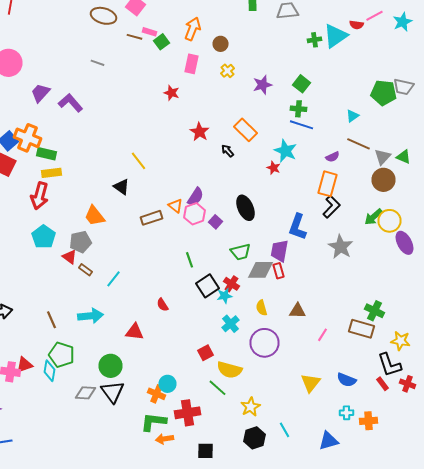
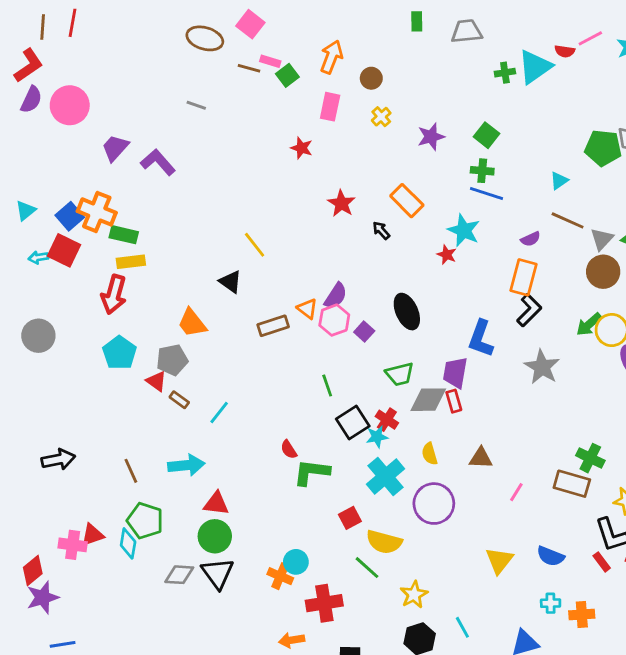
cyan cross: (230, 324) -> (385, 477), size x1.5
red triangle: (134, 332) -> (216, 504), moved
green L-shape: (154, 422) -> (312, 472), moved

